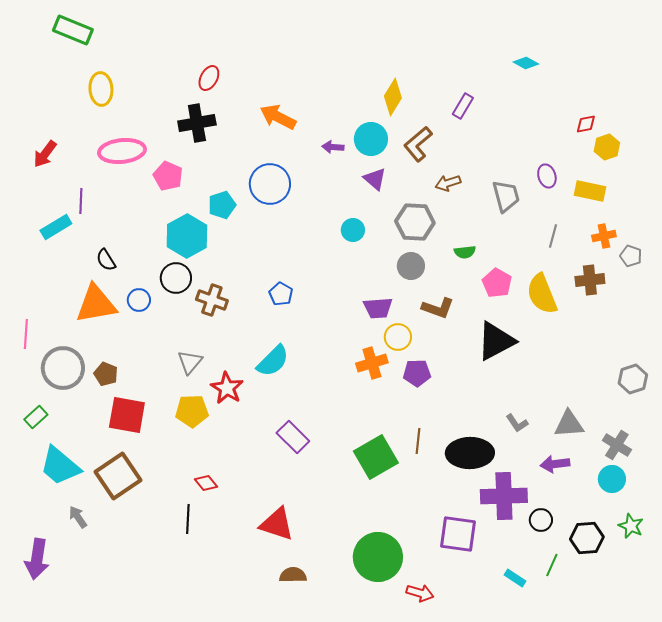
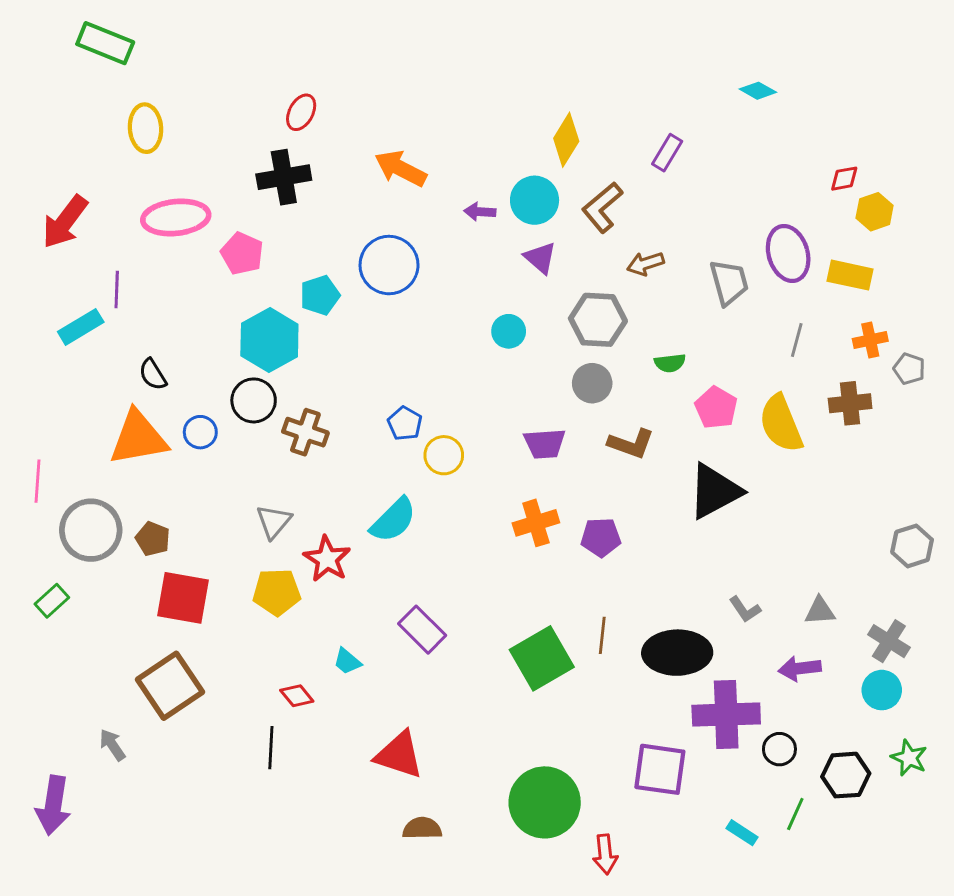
red arrow: (45, 154) -> (65, 222), size x1.4
purple ellipse: (547, 176) -> (788, 253), size x1.6
yellow circle: (398, 337) -> (444, 455), moved
gray triangle: (569, 424) -> (820, 611), size x0.7
cyan trapezoid: (60, 466) -> (347, 661), moved, size x0.5
red arrow: (420, 593) -> (605, 854), turned 68

